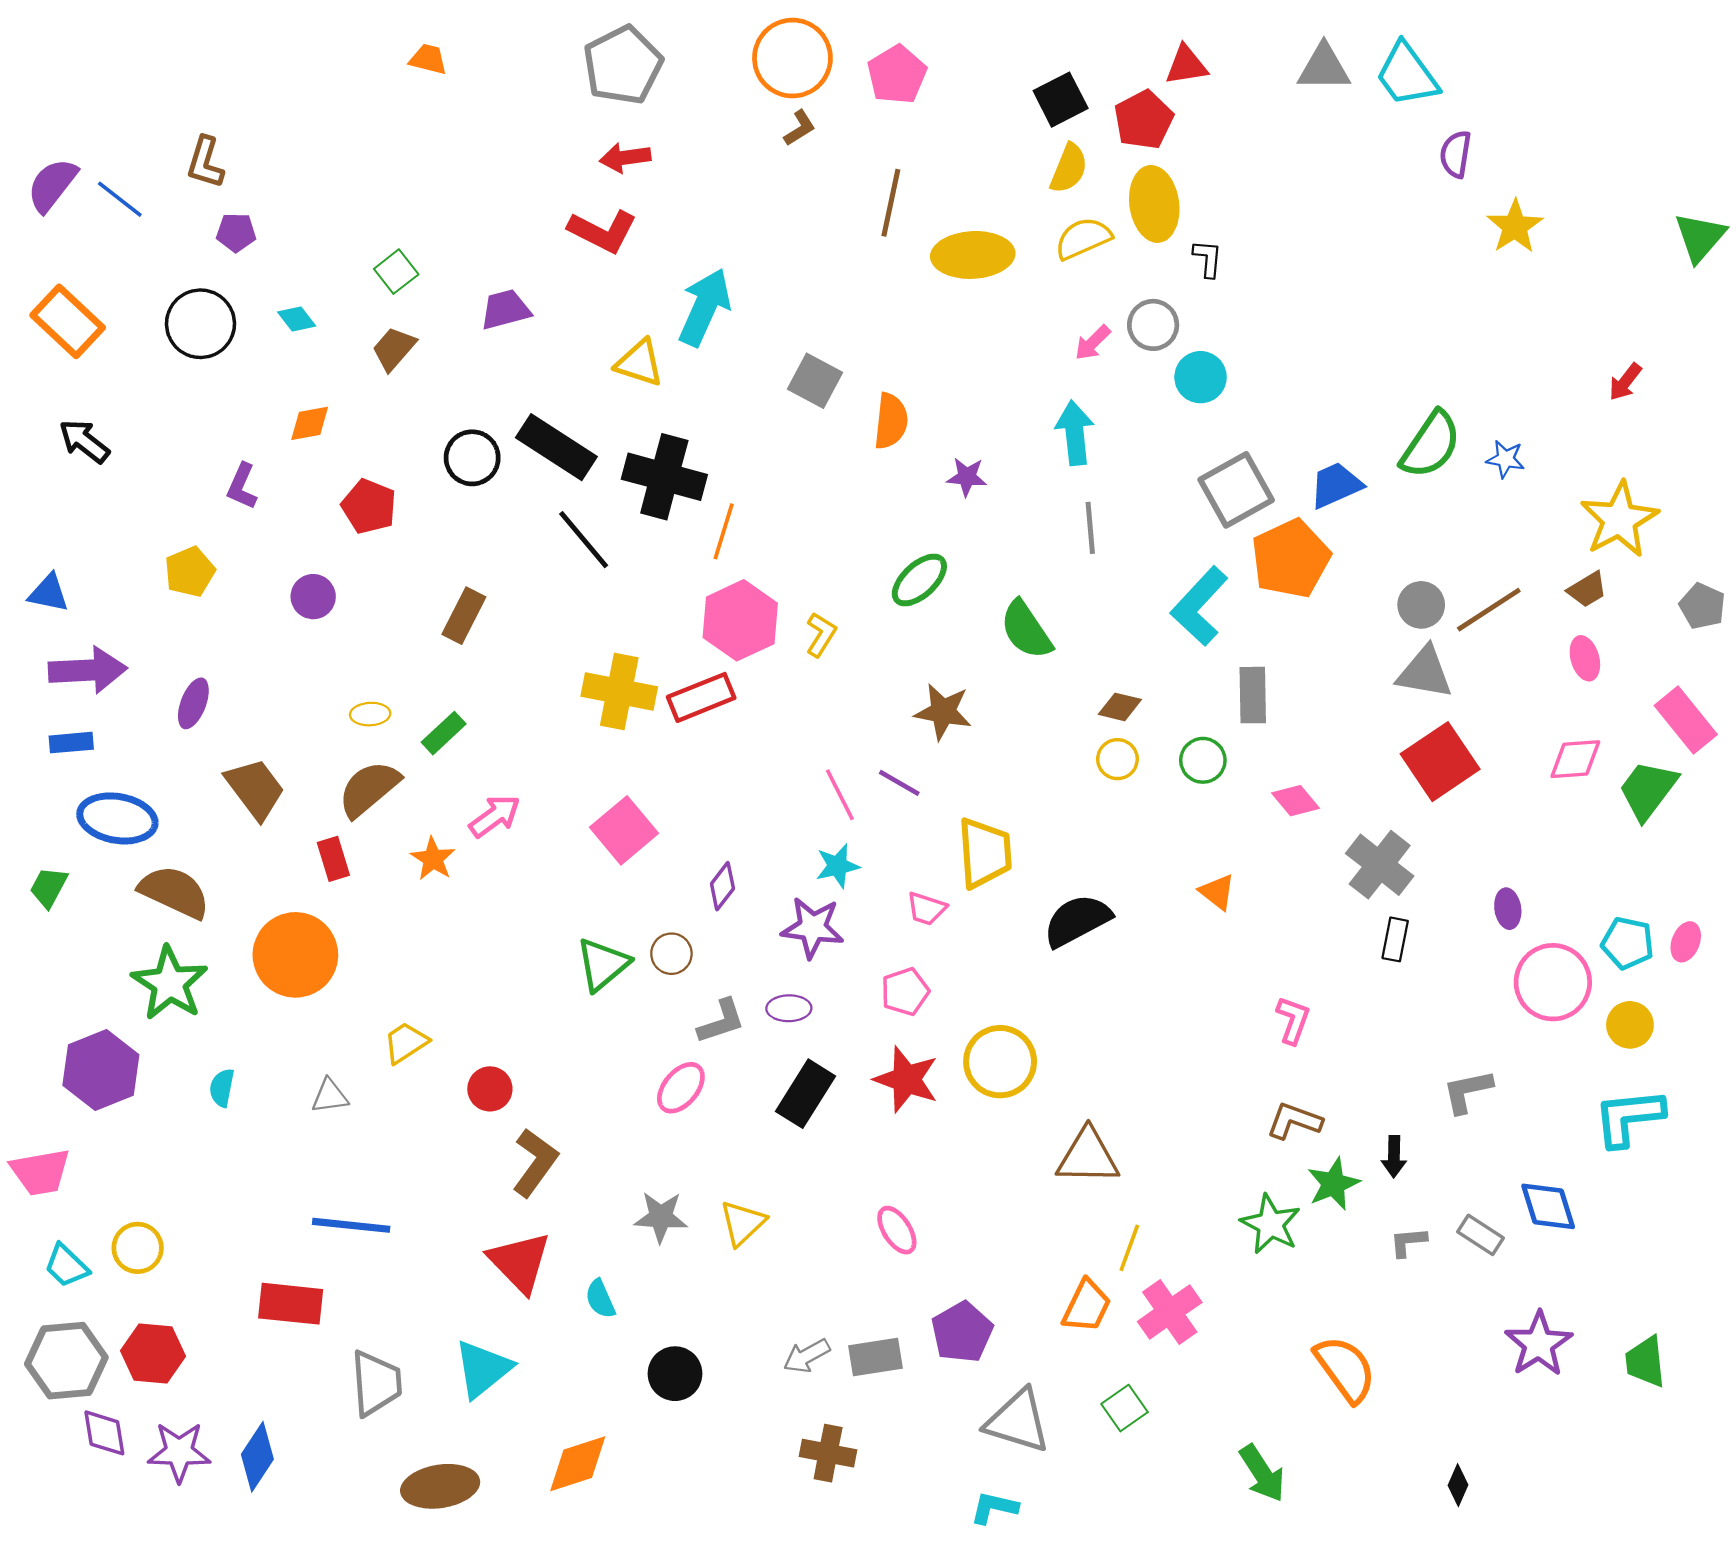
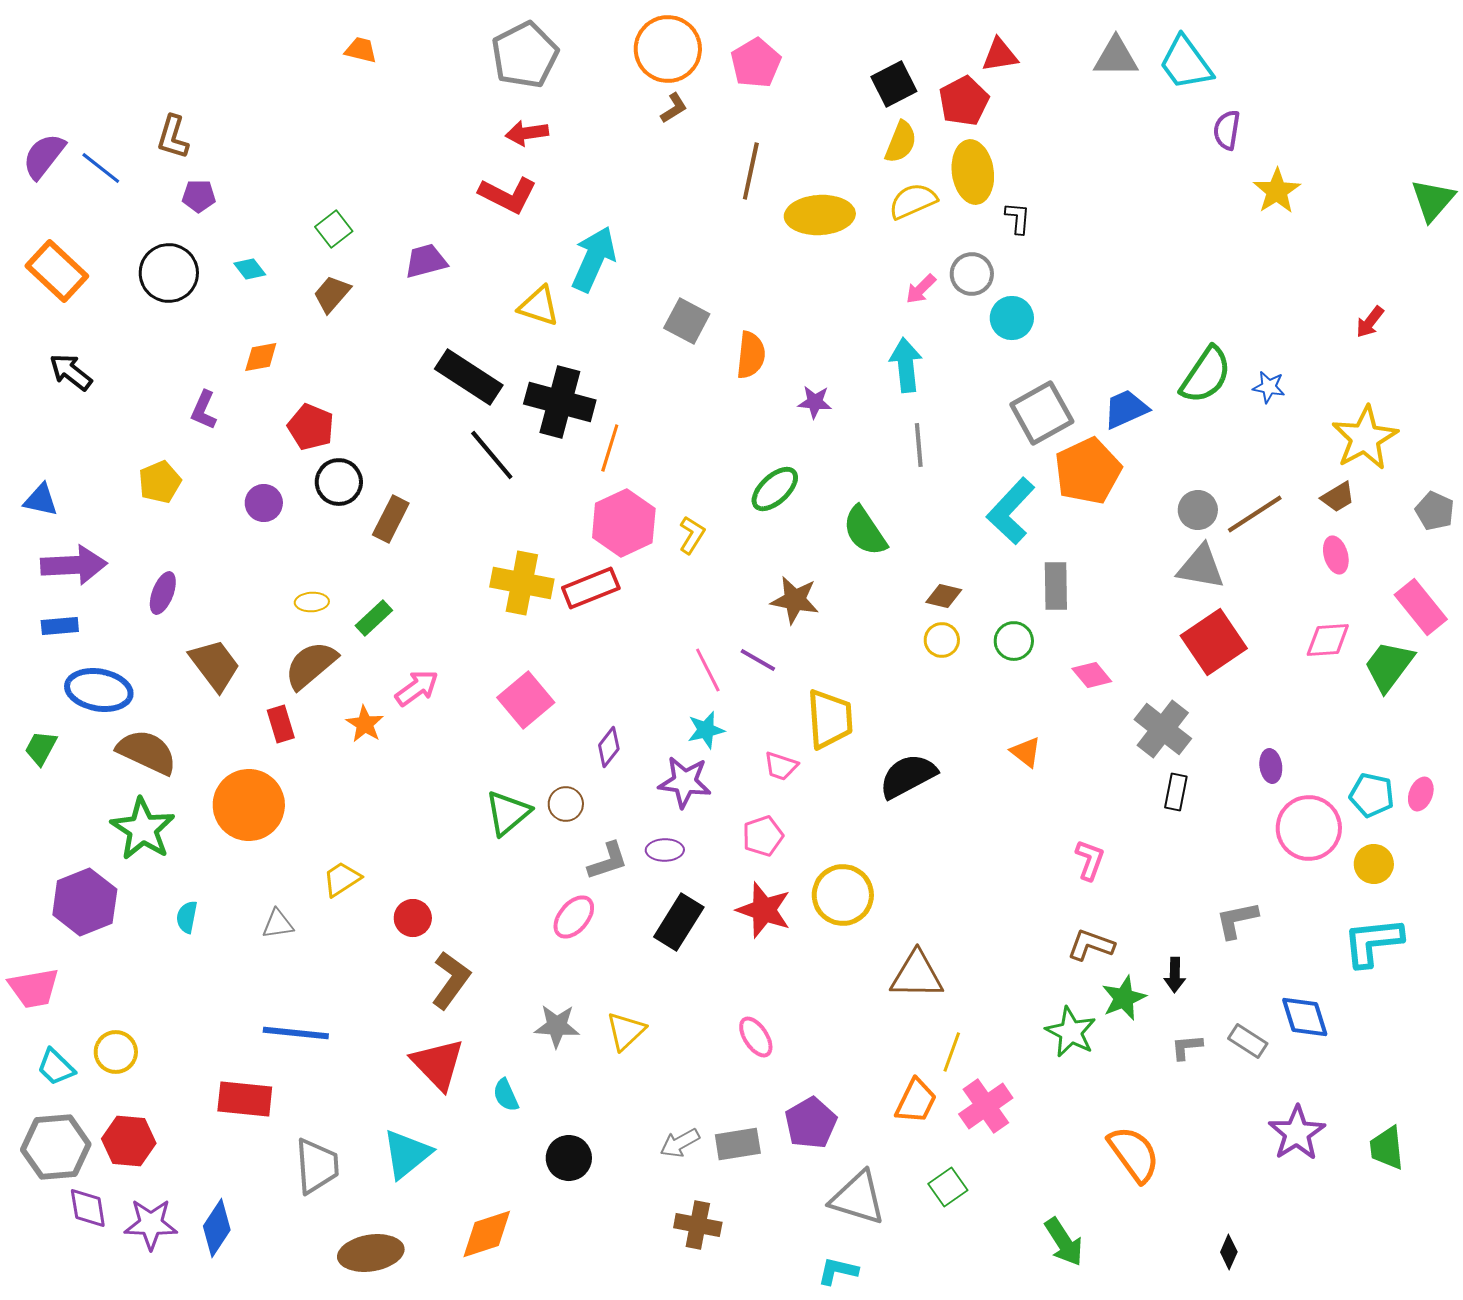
black circle: (472, 458) -> (339, 482), moved

